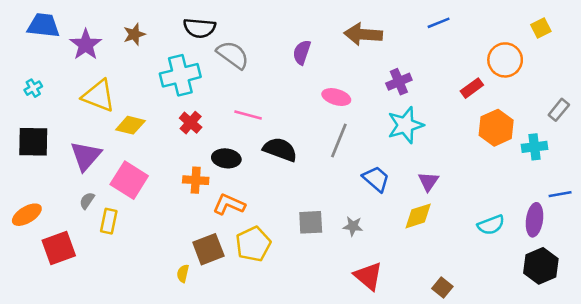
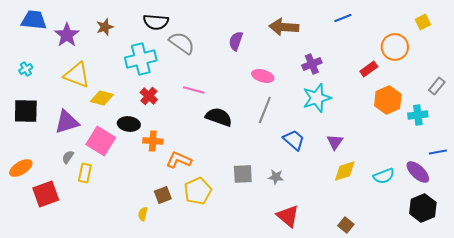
purple triangle: (86, 156) -> (67, 122), turned 32
black ellipse: (226, 158) -> (129, 124), moved
yellow diamond: (418, 216) -> (345, 171), moved
purple ellipse: (535, 220) -> (418, 172), turned -55
brown square: (208, 249) -> (163, 195), size x0.7

